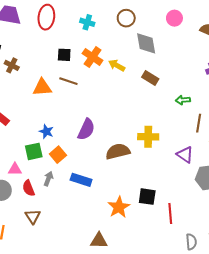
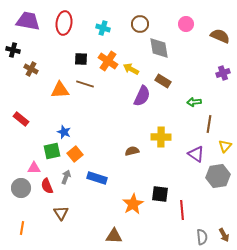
purple semicircle: (86, 129) -> (142, 96), moved
brown semicircle: (118, 151) -> (132, 151), size x0.6
brown triangle: (33, 217) -> (61, 213), moved

